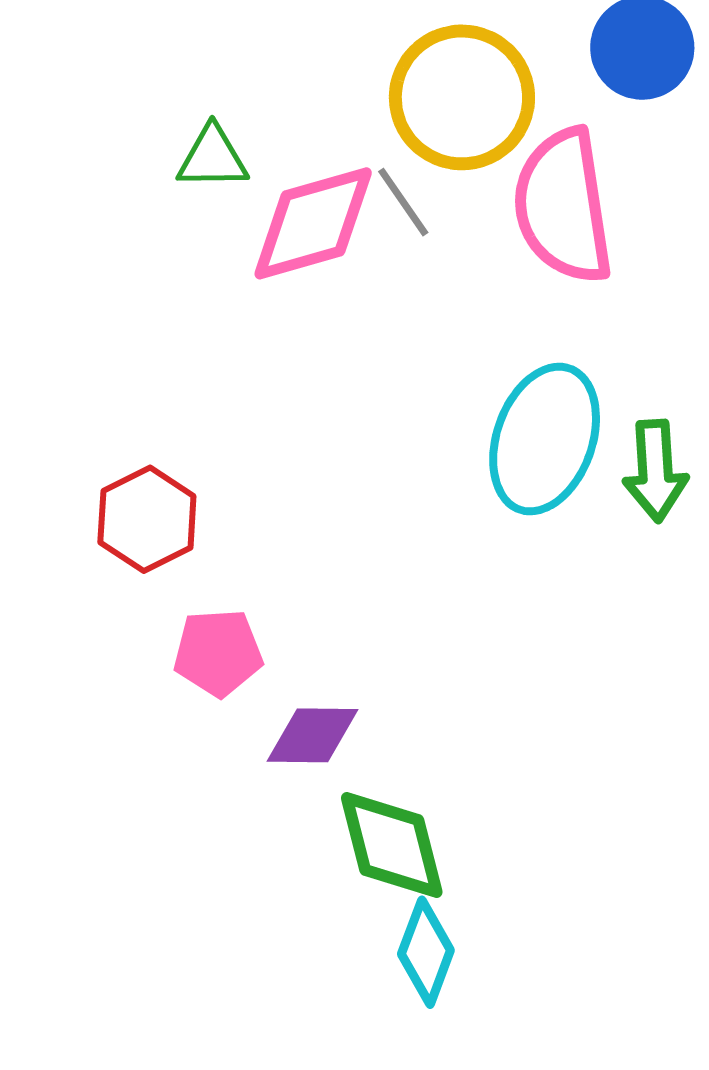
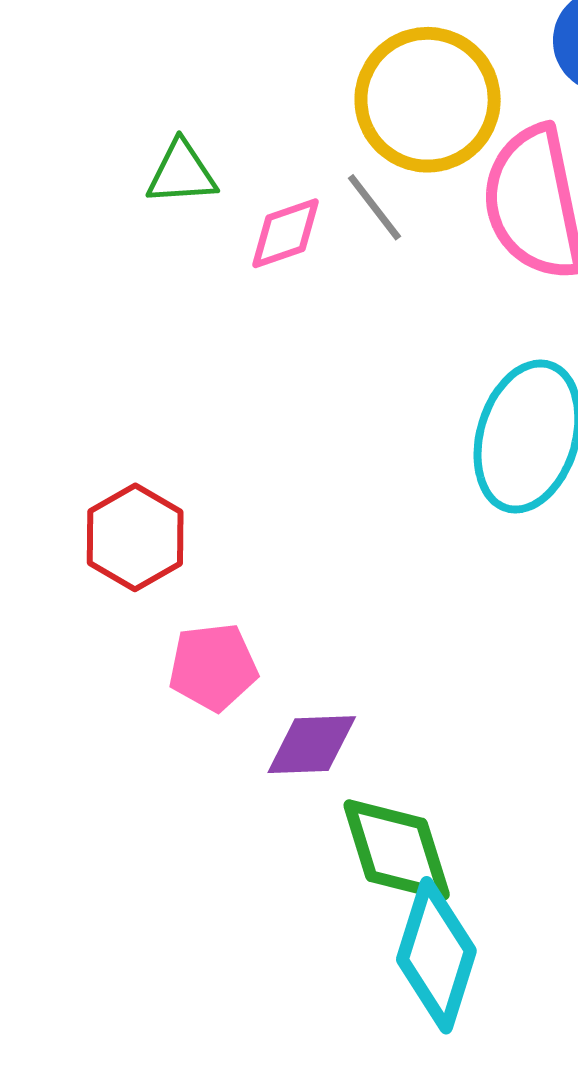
pink diamond: (313, 223) -> (285, 233), size x0.6
cyan diamond: (426, 952) -> (436, 955), size x1.4

